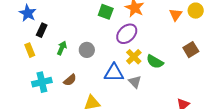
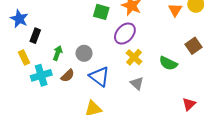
green semicircle: (155, 62) -> (168, 63), moved
blue triangle: (114, 73) -> (99, 77), moved, turned 40
brown semicircle: (70, 80) -> (68, 76), moved
cyan cross: (42, 82) -> (41, 75), moved

